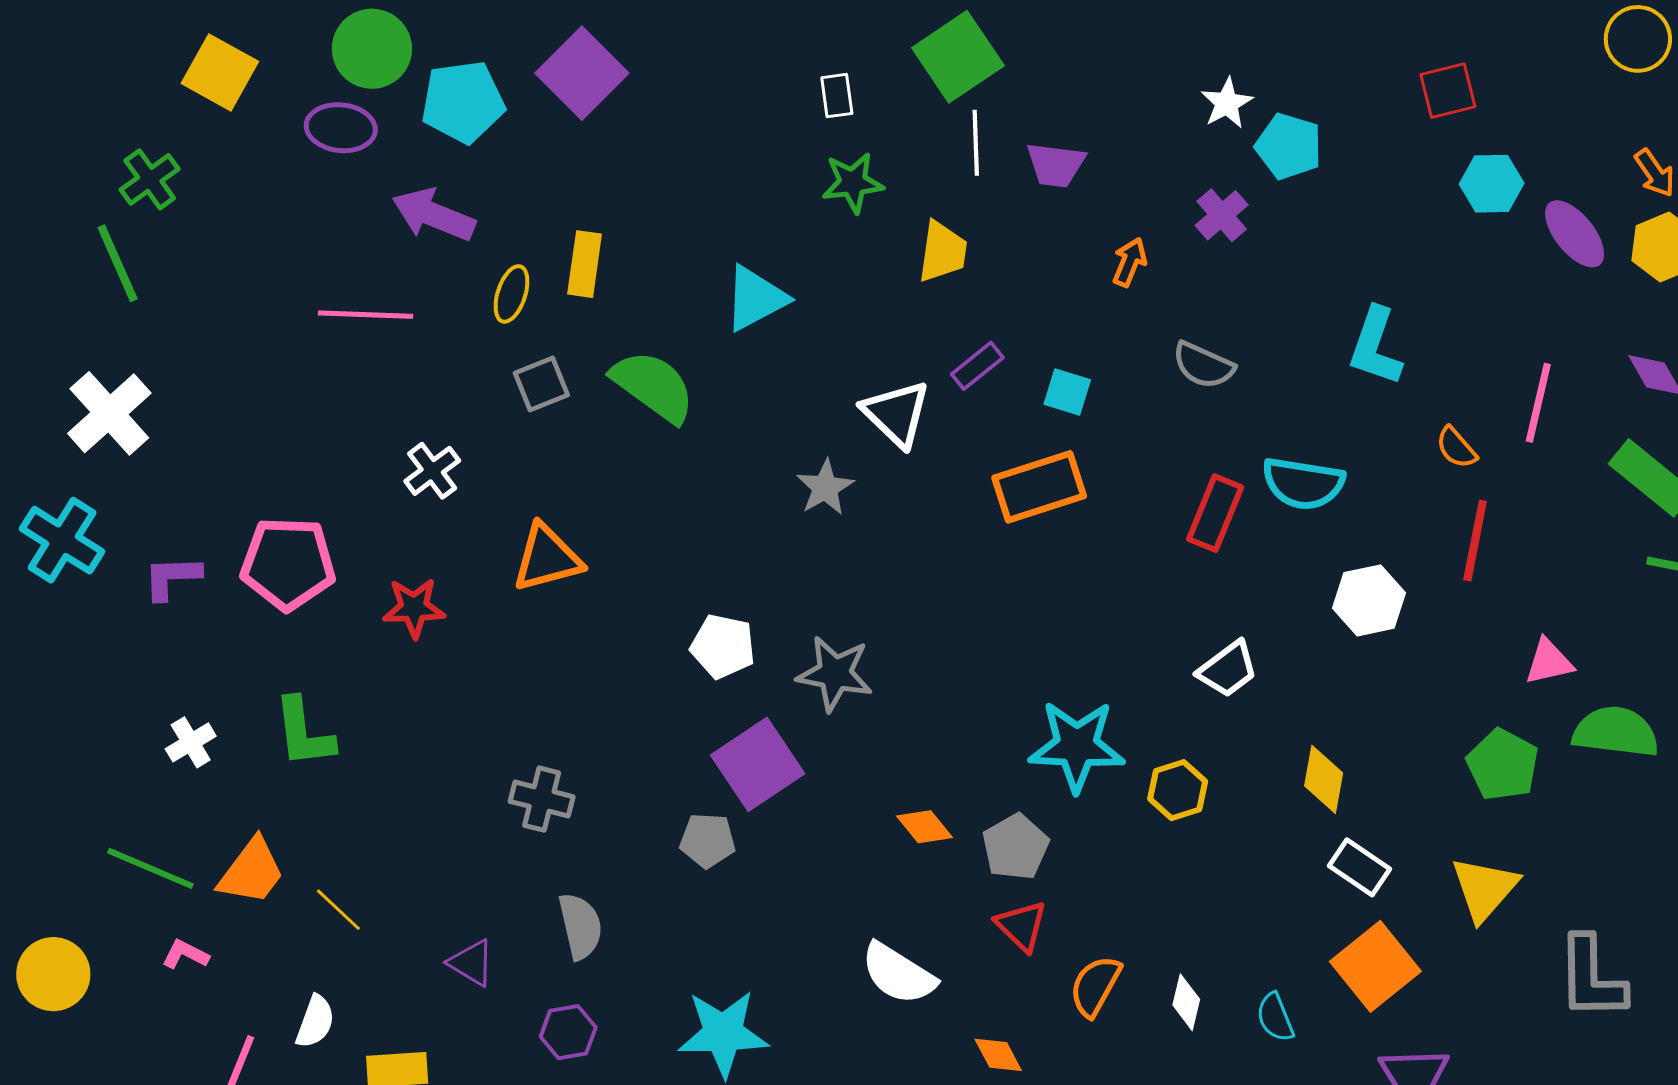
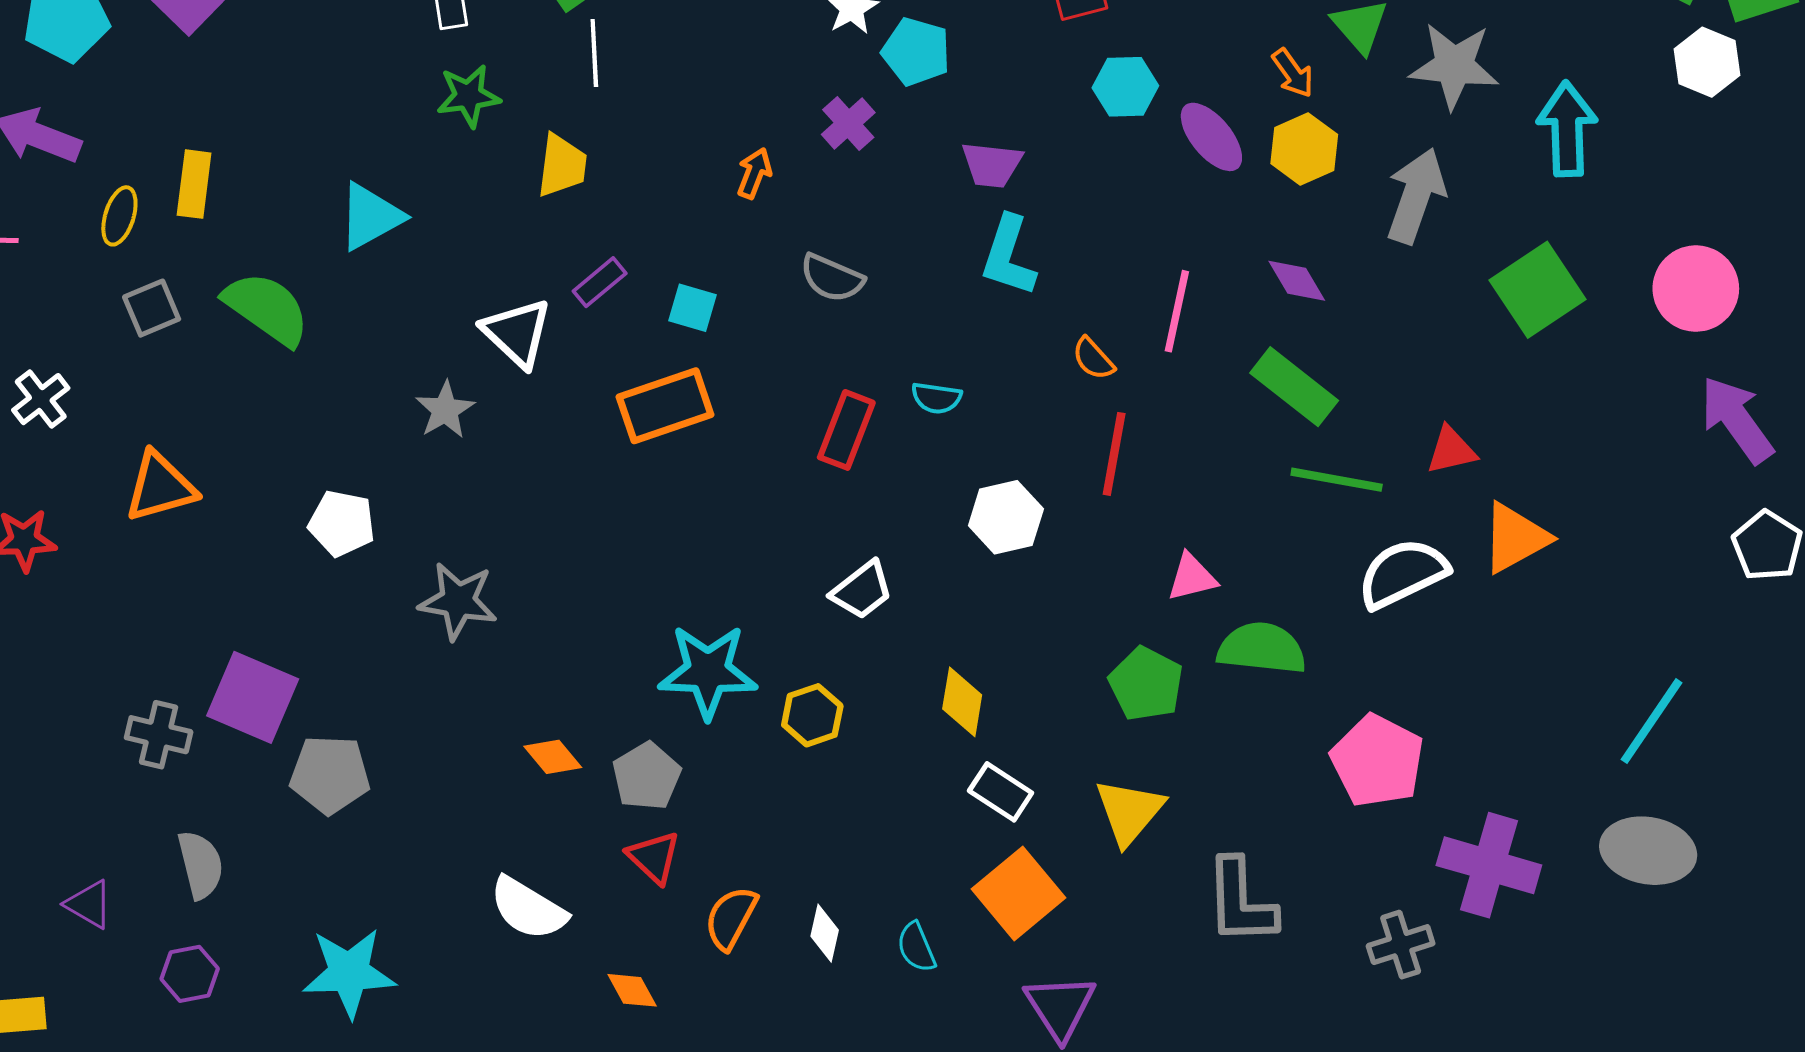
purple trapezoid: (1056, 165) -> (992, 165), moved
cyan semicircle: (1303, 483) -> (936, 398), size x0.6
white pentagon: (723, 646) -> (342, 523), moved
purple square: (758, 764) -> (253, 697), moved, turned -32
gray pentagon: (708, 840) -> (330, 774), size x1.4

